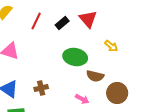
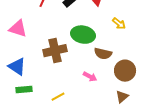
brown cross: (41, 88) -> (55, 51), moved, size x1.6

